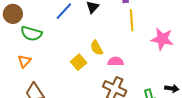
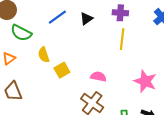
pink star: (162, 39) -> (145, 81), moved
yellow semicircle: (97, 48) -> (44, 55), moved

